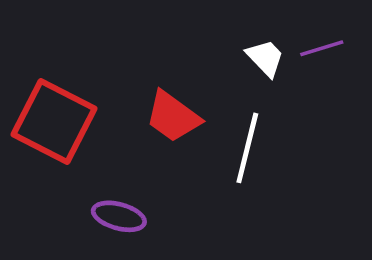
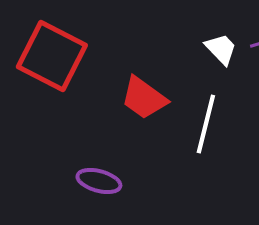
red square: (54, 121) -> (52, 56), moved

